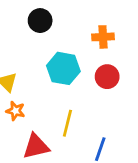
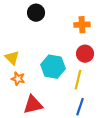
cyan hexagon: (63, 68) -> (53, 67), moved
yellow line: (67, 123) -> (78, 80), moved

